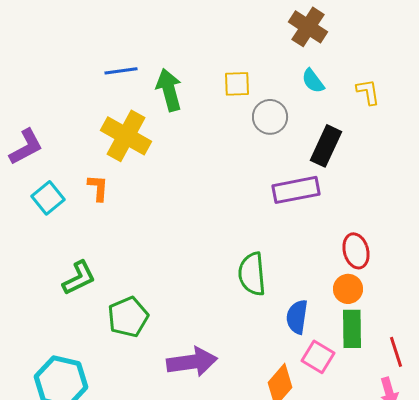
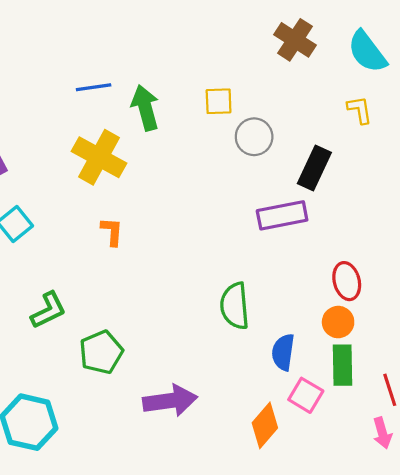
cyan semicircle: (313, 81) -> (367, 52), moved, size x1.6
orange L-shape: (98, 188) -> (112, 232), moved

